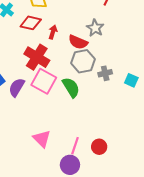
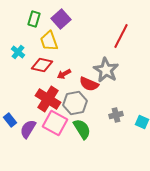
gray star: (95, 28) -> (106, 70), size x1.4
red arrow: (53, 32) -> (64, 74), turned -136
gray hexagon: (83, 61) -> (75, 103), moved

